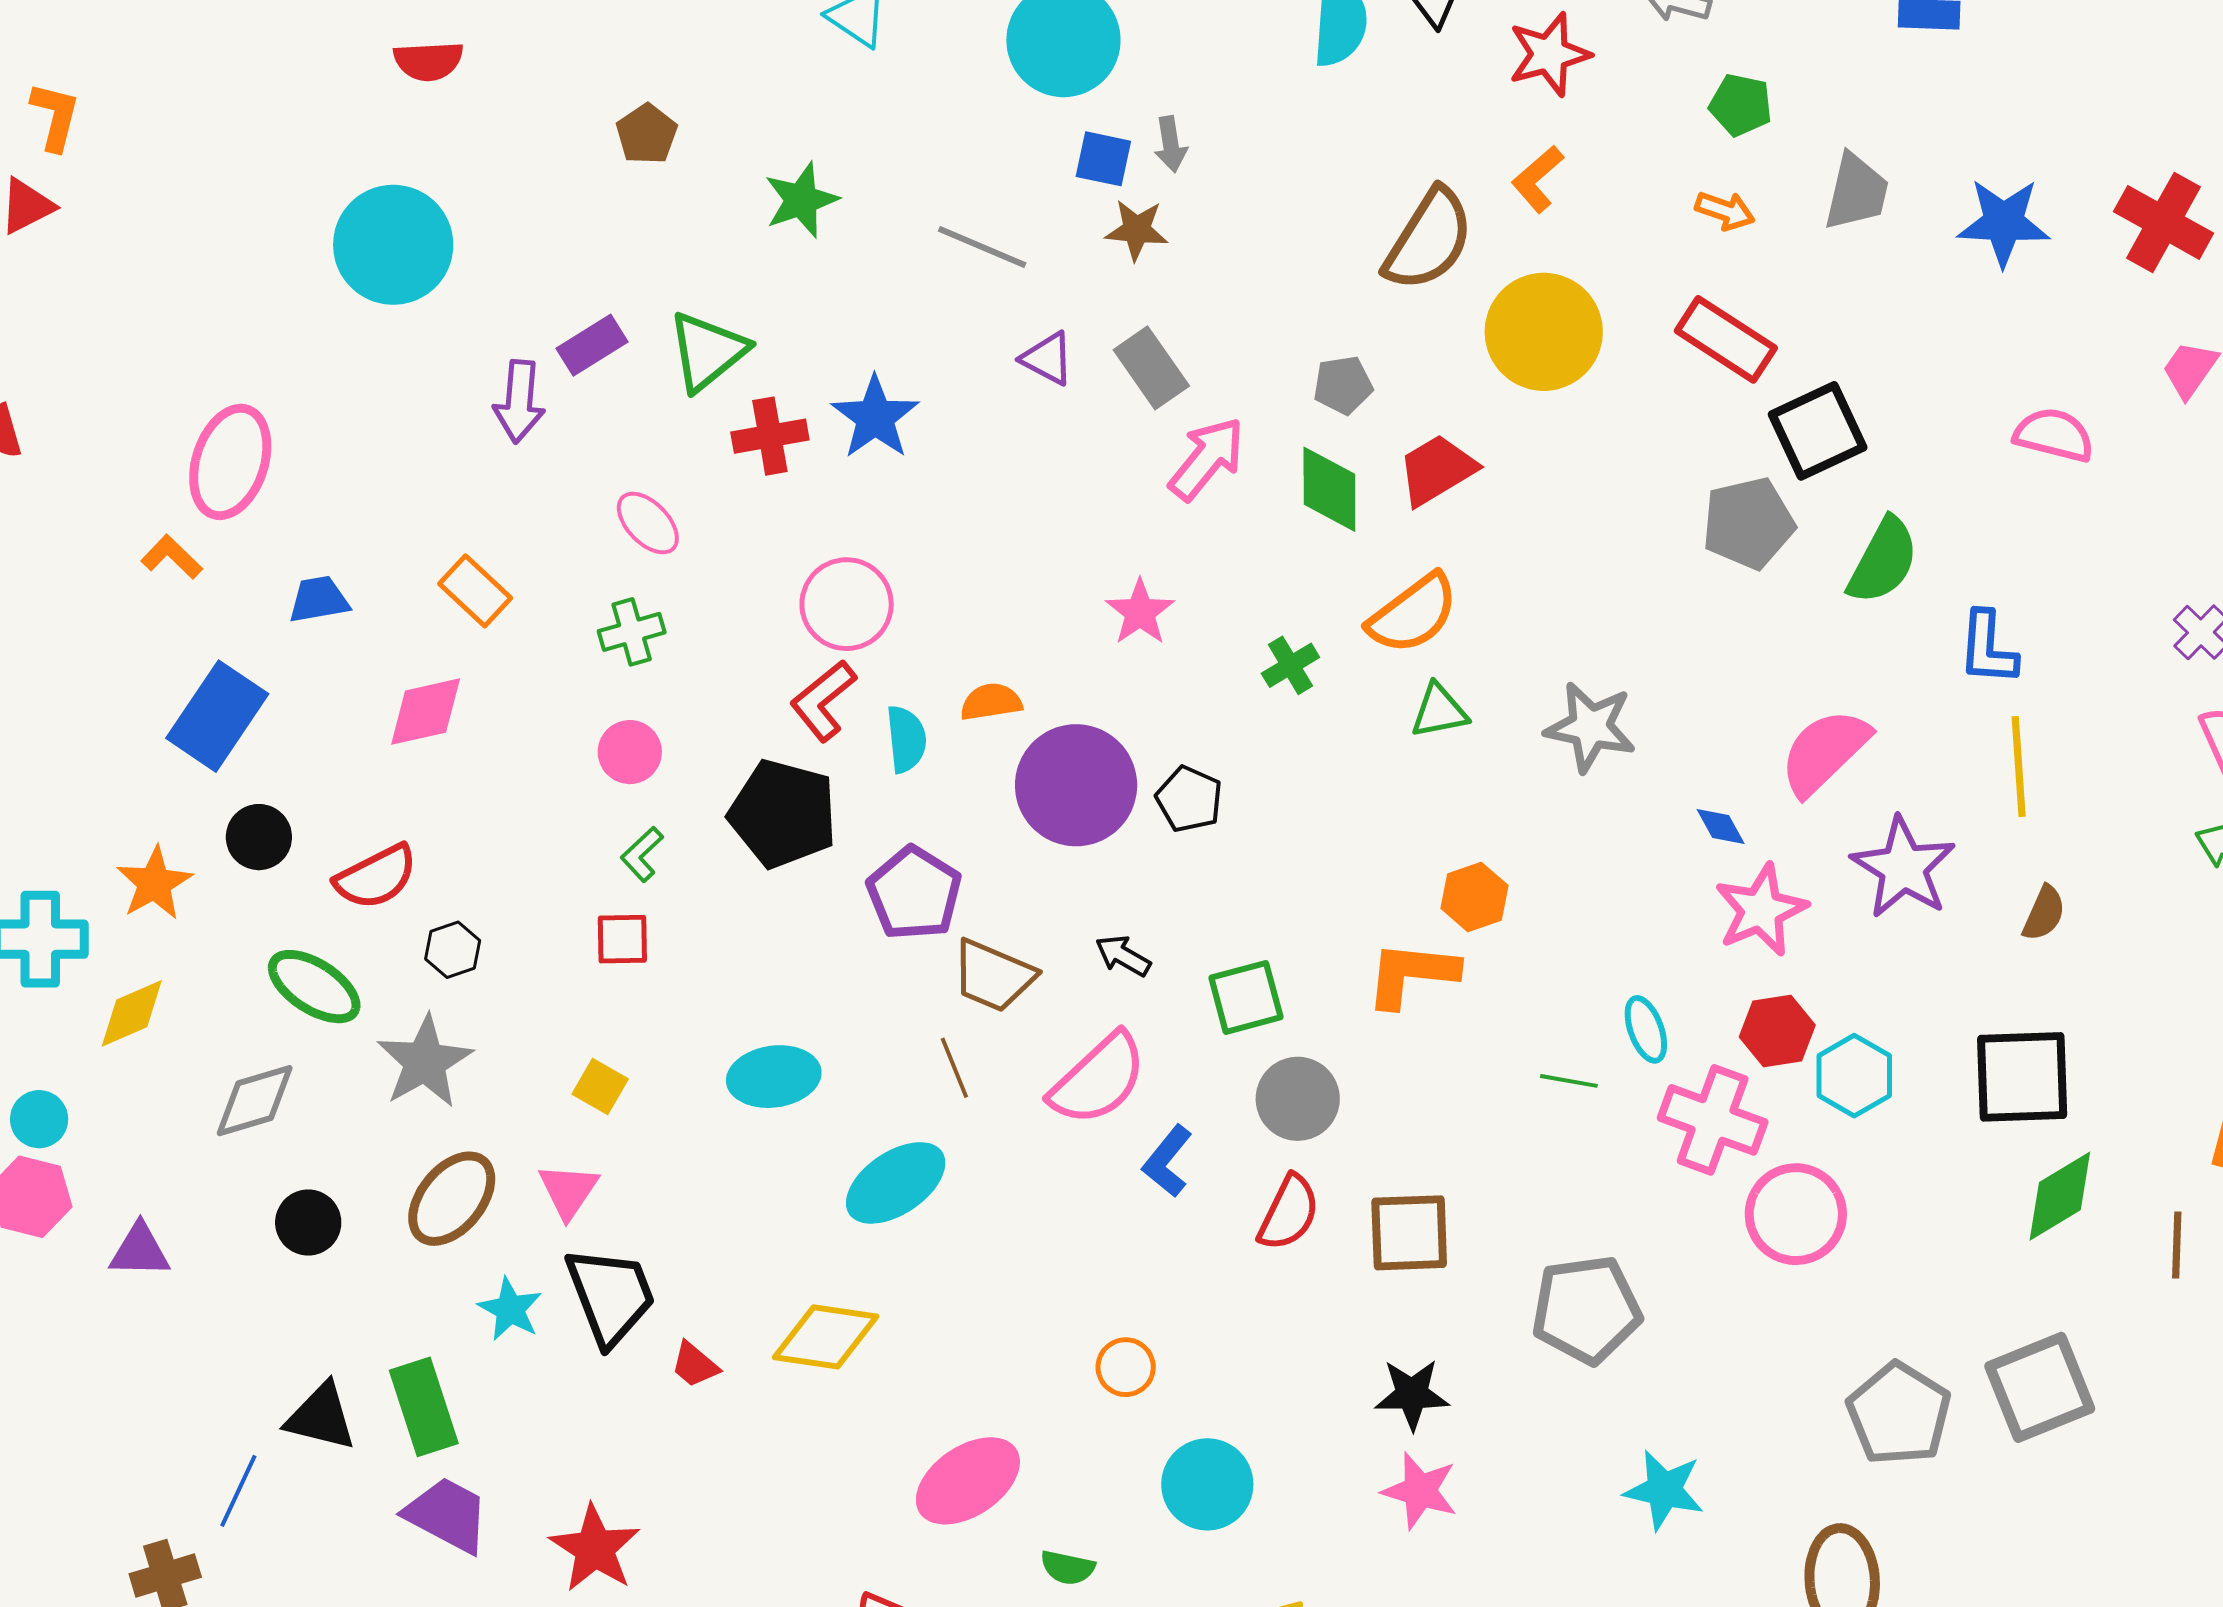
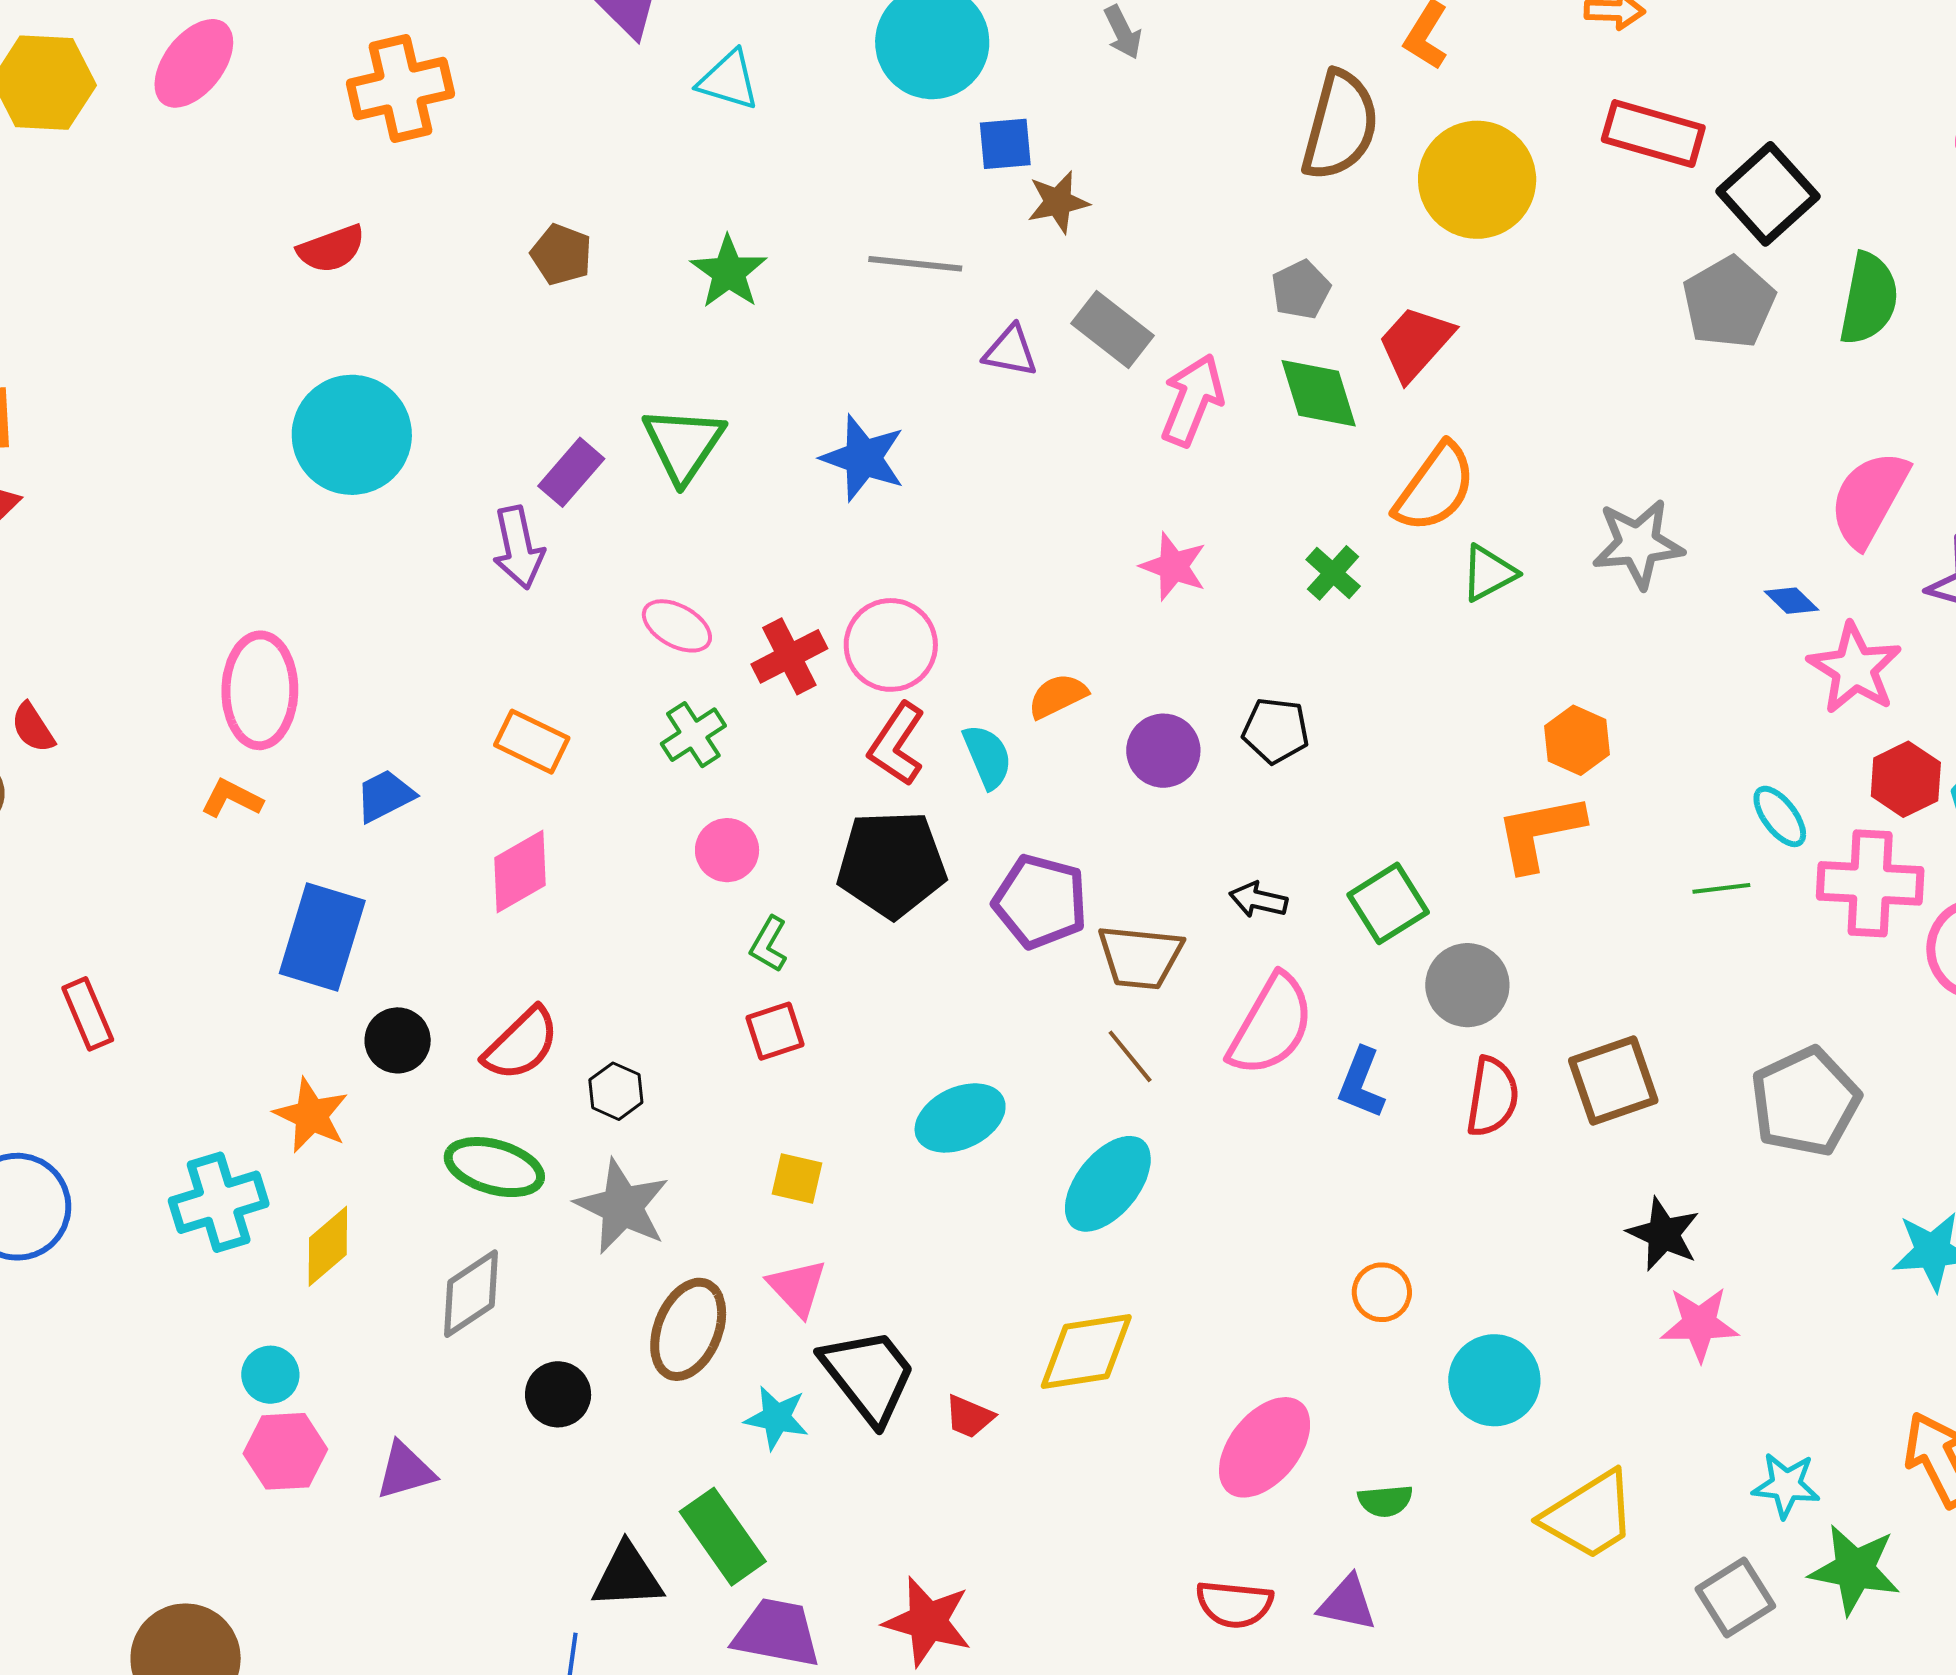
gray arrow: (1171, 144) -> (1123, 32), moved
red cross: (770, 436) -> (789, 656), moved
purple circle: (1076, 785) -> (1163, 751), size x0.6
black star: (1412, 1394) -> (1663, 1234), turned -30

